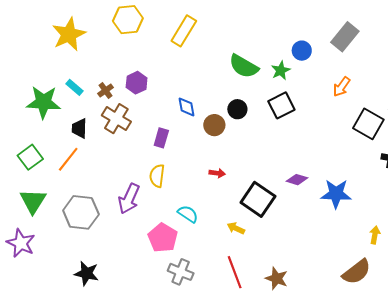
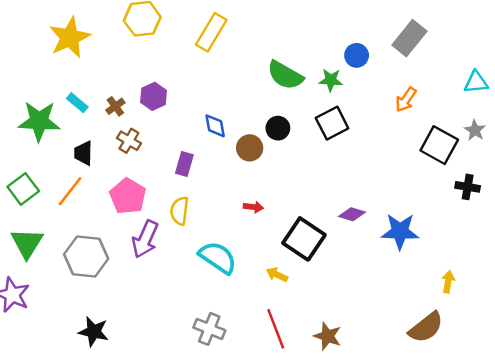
green star: (281, 70) -> (331, 80), turned 30
brown cross: (116, 119) -> (129, 141), size x0.7
cyan semicircle: (188, 214) -> (218, 258), size x1.5
pink pentagon: (163, 238) -> (128, 196), moved

